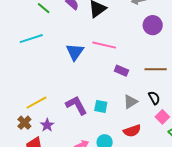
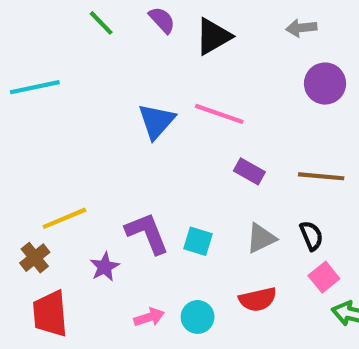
cyan line: (31, 39) -> (35, 87), moved
purple star: (47, 125) -> (105, 267), moved

